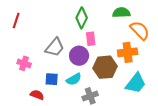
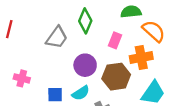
pink rectangle: (91, 39) -> (115, 40), moved, turned 32
gray trapezoid: (55, 47) -> (57, 38), moved

